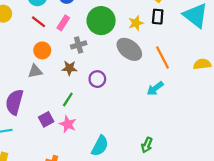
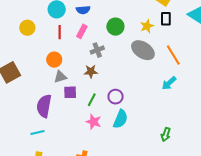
green circle: (101, 21) -> (115, 27), size x0.7
red line: (39, 22) -> (60, 32), turned 56
orange circle: (42, 50) -> (54, 60), moved
purple circle: (97, 79) -> (116, 97), moved
purple square: (46, 119) -> (70, 92), moved, turned 32
cyan semicircle: (100, 146) -> (120, 119), moved

